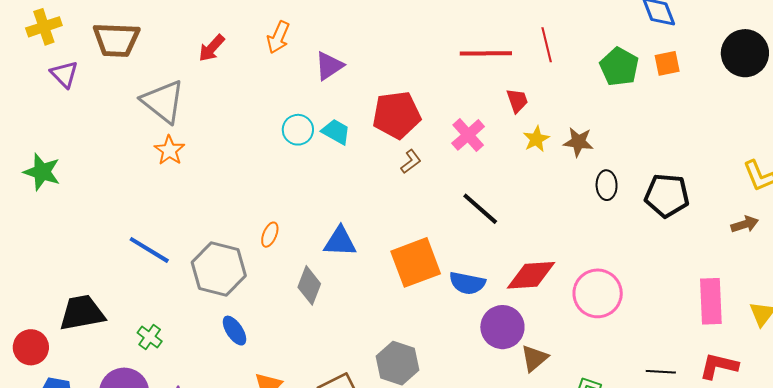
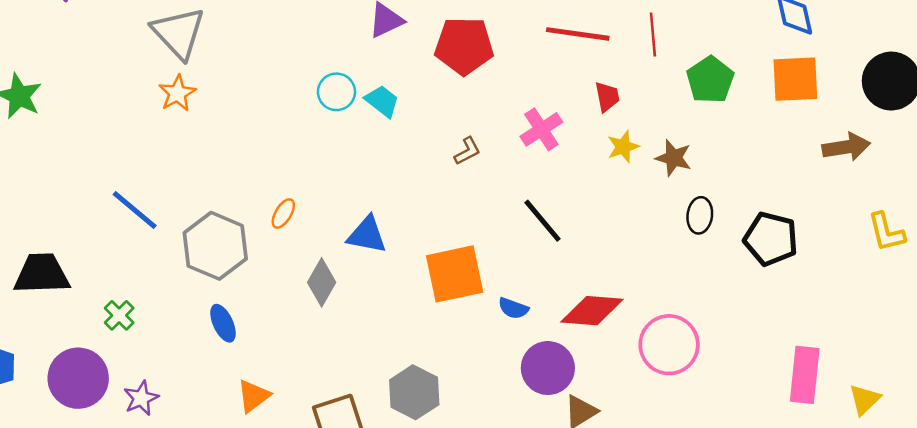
orange square: (667, 63) -> (795, 79), size x1.6
green pentagon: (619, 67) -> (710, 80), moved
red pentagon: (397, 115) -> (464, 46), moved
brown arrow: (745, 224) -> (846, 147), moved, size x1.4
blue semicircle: (467, 283) -> (513, 308), size x0.7

